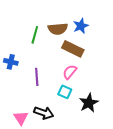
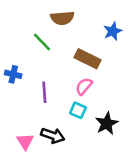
blue star: (81, 26) -> (113, 31), moved
brown semicircle: (58, 29) -> (62, 18), moved
green line: (35, 35) -> (42, 42), turned -60

